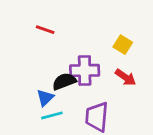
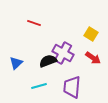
purple cross: (85, 70) -> (63, 53), turned 30
blue triangle: (45, 98) -> (16, 63), moved

